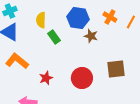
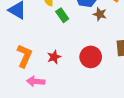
orange L-shape: (17, 61) -> (24, 56), moved, turned 75

